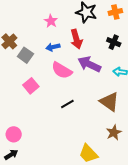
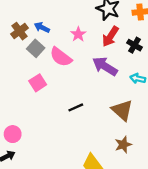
pink star: (51, 21) -> (78, 34), moved
red arrow: (76, 39) -> (110, 36), moved, turned 42
blue arrow: (53, 47) -> (42, 27), moved, turned 32
pink semicircle: (62, 70) -> (61, 57), moved

